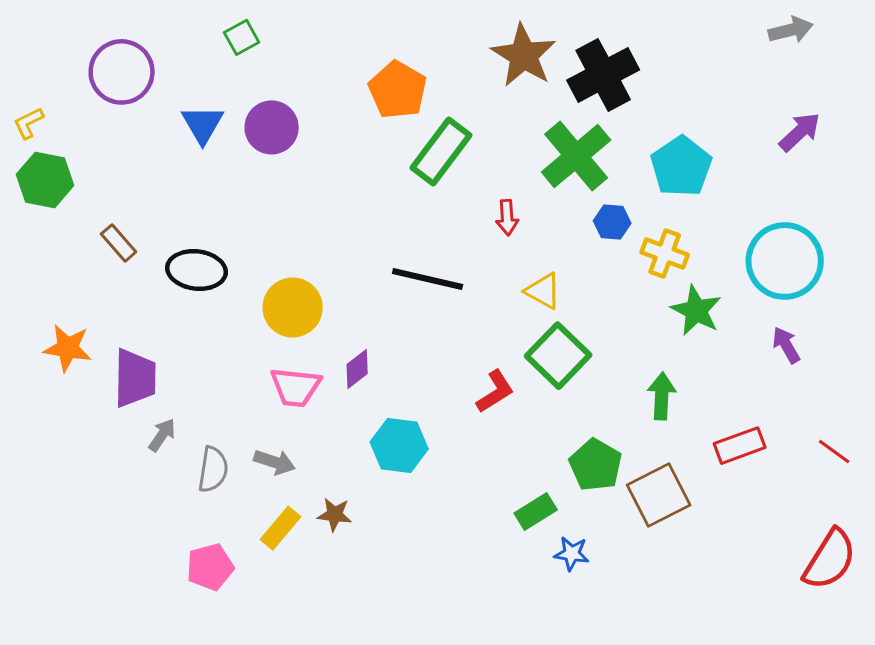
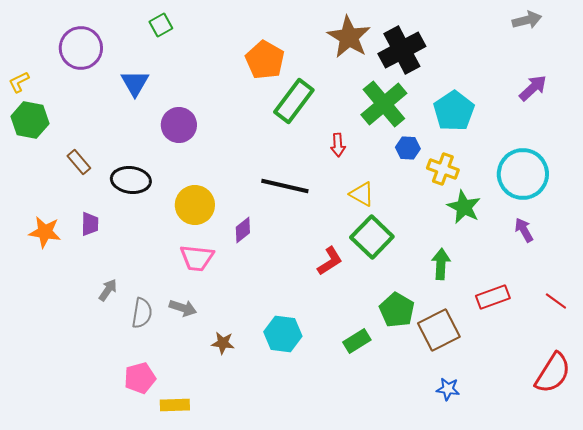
purple circle: (272, 127) -> (179, 125), moved
purple diamond: (357, 369) -> (243, 230), moved
purple trapezoid: (135, 378) -> (90, 224), moved, size x0.6
cyan hexagon: (399, 446) -> (283, 334), moved
yellow rectangle: (281, 528) -> (175, 405), moved, turned 48
blue star: (572, 554) -> (448, 389), moved

